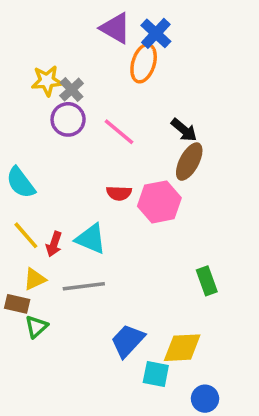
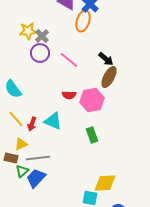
green rectangle: (207, 281) -> (92, 135), moved
gray line: (84, 286) -> (38, 158), moved
blue trapezoid: (128, 341) -> (36, 178), moved

